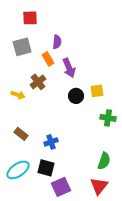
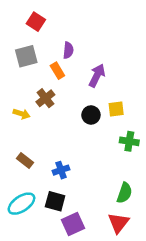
red square: (30, 18) -> (36, 22), turned 35
purple arrow: (69, 68) -> (97, 75), moved, turned -132

